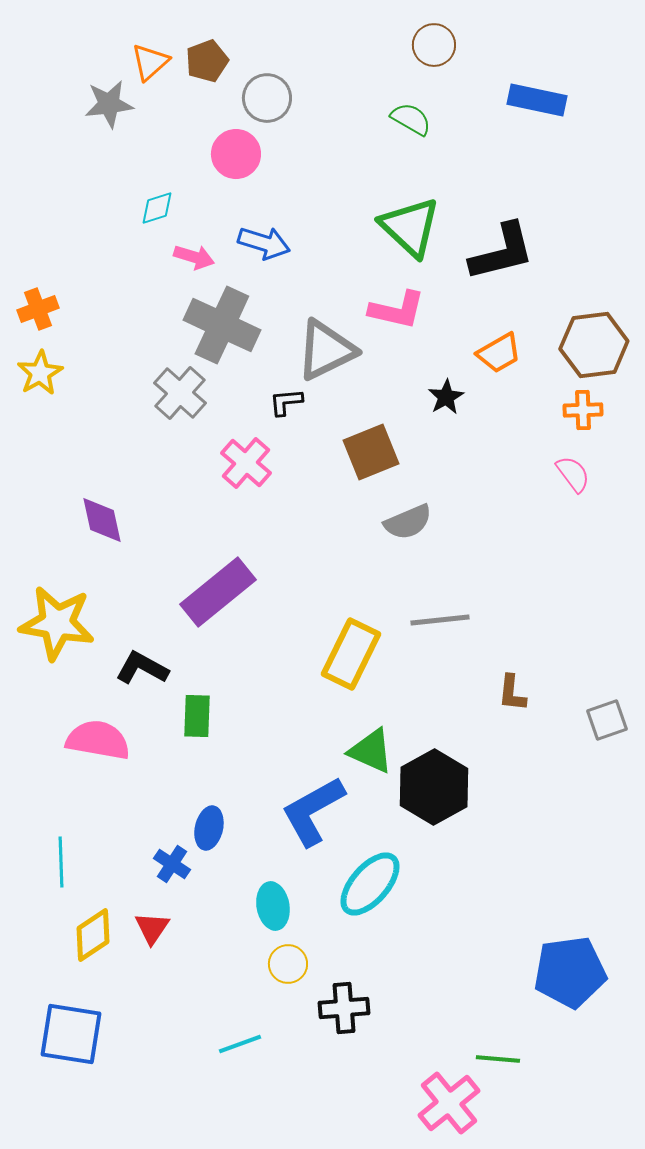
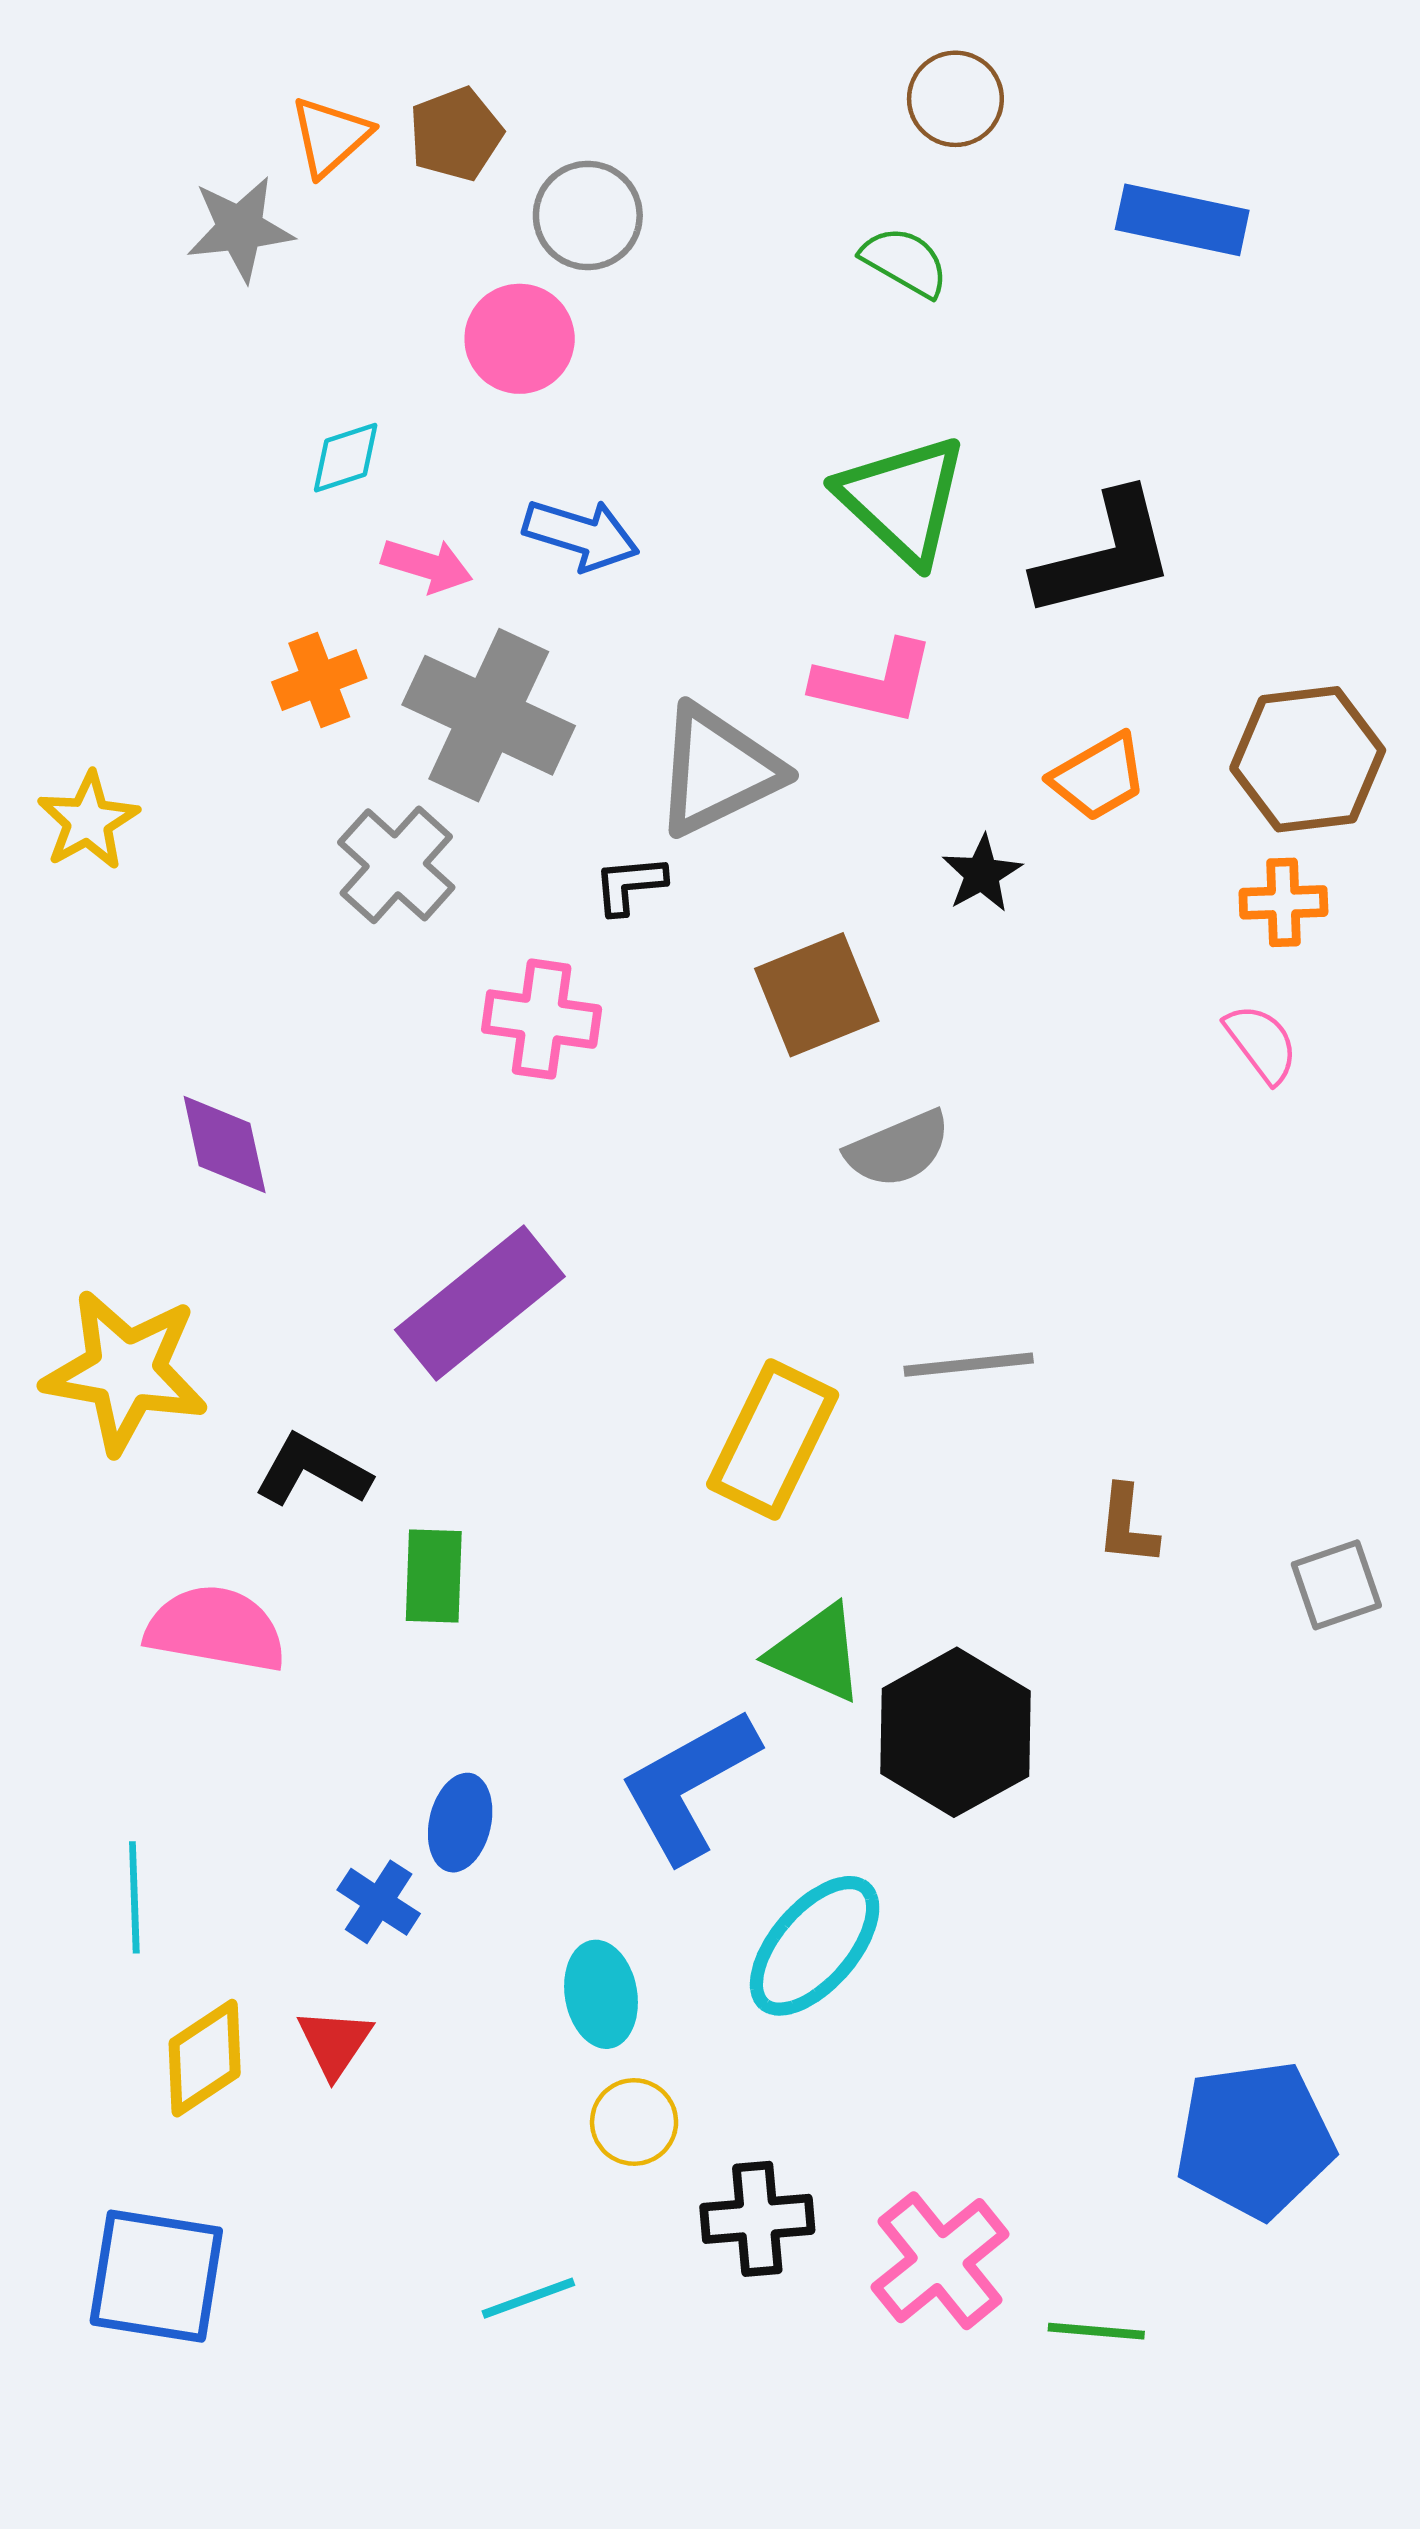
orange cross: (38, 309) -> (319, 680), moved
pink cross: (246, 463) -> (542, 1019), turned -33
pink cross: (449, 1103) -> (940, 2261), moved

